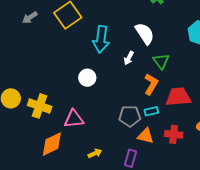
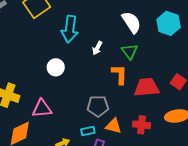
white semicircle: (145, 34) -> (131, 22), moved
orange L-shape: (151, 84) -> (119, 74), turned -30
cyan rectangle: (151, 111) -> (88, 131), moved

